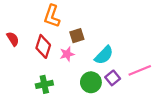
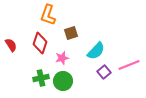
red semicircle: (13, 39) -> (11, 45), moved
pink star: (67, 54) -> (62, 58), moved
green circle: (91, 82) -> (63, 81), moved

